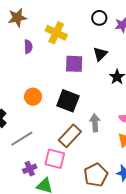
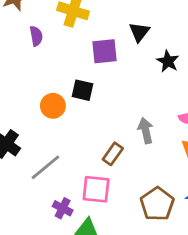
black square: (68, 101) -> (82, 90), moved, size x0.7
brown rectangle: (70, 136) -> (113, 154), size x0.7
purple cross: (30, 169) -> (63, 208), turned -32

